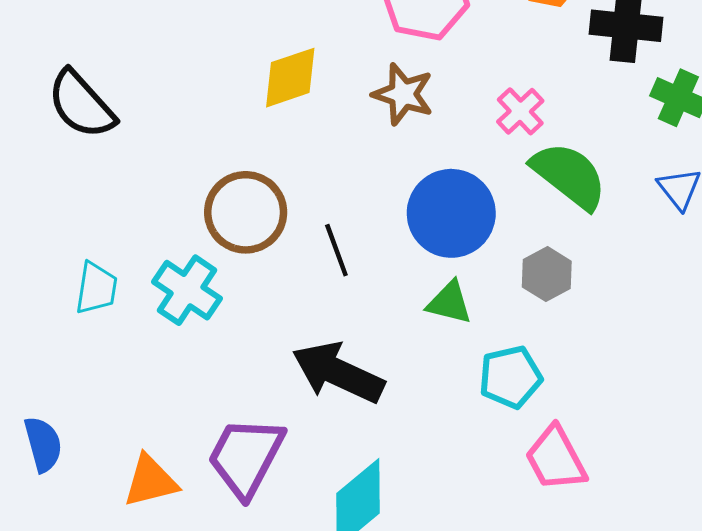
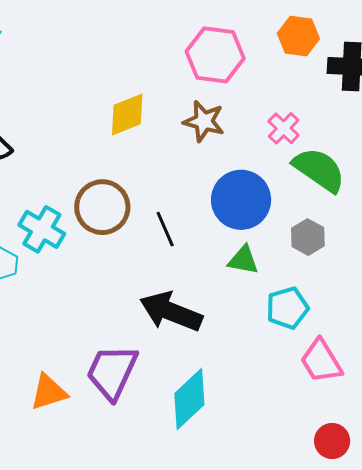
cyan cross: (187, 290) -> (42, 229), moved

